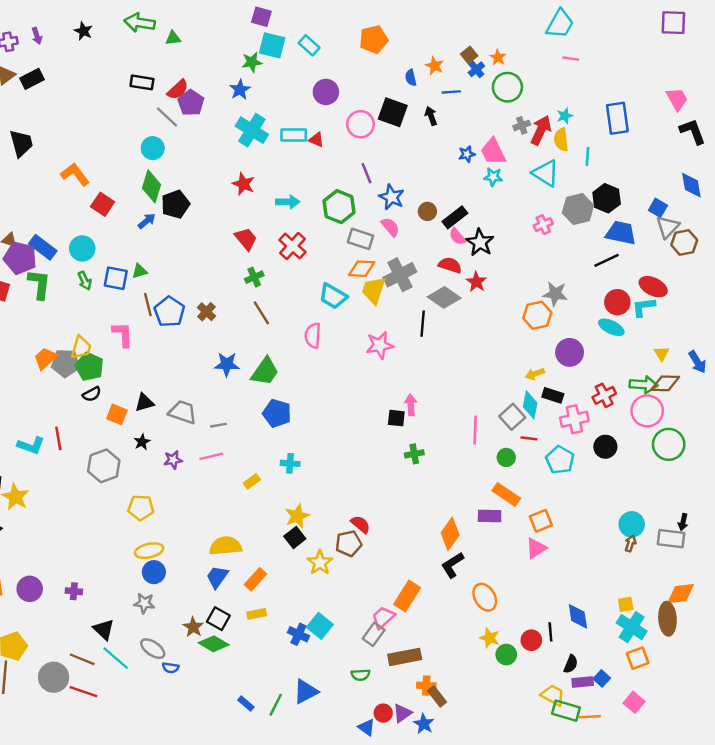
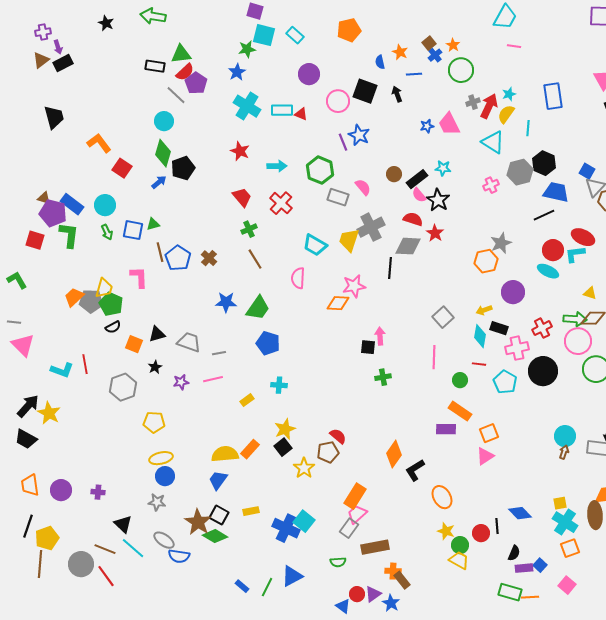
purple arrow: (37, 36) -> (58, 47), moved
green triangle: (173, 38) -> (181, 54), moved, size x1.5
yellow semicircle: (561, 140) -> (506, 114), turned 42
cyan star: (493, 177) -> (443, 168), moved
blue star: (392, 197) -> (359, 135), moved
orange diamond: (362, 269) -> (338, 303), moved
gray star: (555, 294) -> (501, 243), turned -30
gray diamond: (444, 297) -> (408, 246), turned -32
yellow triangle: (662, 354) -> (590, 293), turned -40
gray square: (512, 417) -> (443, 317), moved
black circle: (605, 447) -> (543, 371), size x1.5
orange diamond: (450, 534) -> (394, 454), moved
orange rectangle: (255, 579) -> (250, 449), moved
orange rectangle: (407, 596) -> (355, 496), moved
blue diamond: (578, 616) -> (520, 513), turned -35
brown star: (193, 627) -> (198, 522), size x1.5
blue cross: (298, 634) -> (286, 528), size x1.5
blue semicircle: (171, 668) -> (179, 556), size x1.5
red line: (83, 692) -> (106, 576), turned 35
yellow trapezoid: (553, 695) -> (459, 560), moved

